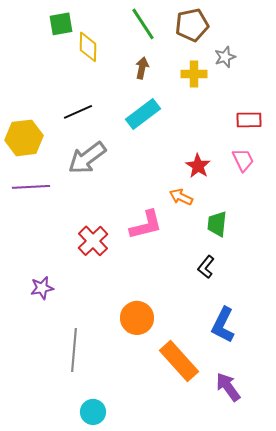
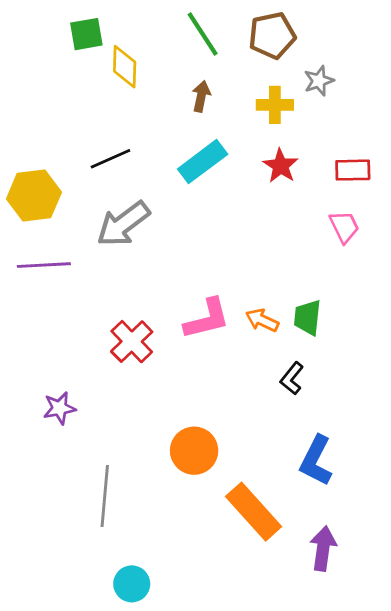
red star: (198, 166) -> (281, 166), moved
orange arrow: (181, 197) -> (262, 320), moved
purple arrow: (228, 387) -> (323, 548), turned 44

